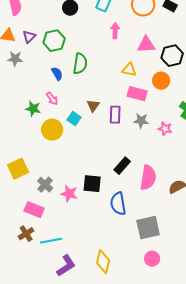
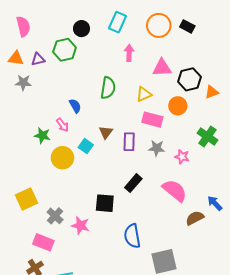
purple triangle: (29, 37) -> (38, 59), turned 32
green hexagon: (54, 41) -> (65, 50), moved
green semicircle: (80, 64) -> (108, 88), moved
yellow triangle: (129, 70) -> (144, 94), turned -35
blue semicircle: (57, 74) -> (75, 106), moved
black rectangle: (122, 166) -> (133, 183), moved
pink semicircle: (148, 178) -> (175, 190), moved, turned -60
black square: (92, 184) -> (105, 203), moved

